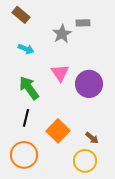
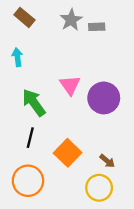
gray star: (62, 34) -> (71, 20), moved
cyan arrow: (26, 49) -> (17, 57), moved, turned -119

